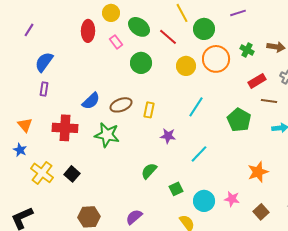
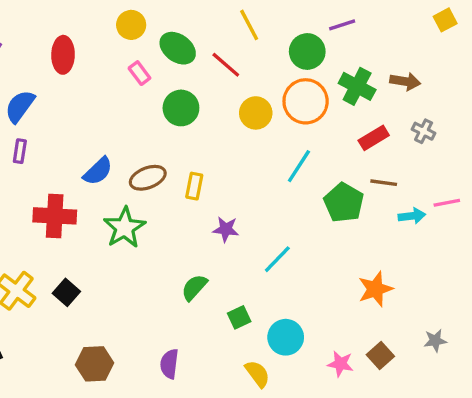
green circle: (204, 29) -> (307, 51), moved
red ellipse: (88, 31) -> (63, 55), moved
green cross: (247, 50) -> (357, 86), size x1.5
brown line: (269, 101) -> (384, 183), moved
cyan line: (196, 107) -> (299, 166), moved
green star: (107, 135) -> (124, 228), turned 30
pink star: (232, 199) -> (340, 364), moved
purple semicircle: (134, 217) -> (169, 364), turned -42

